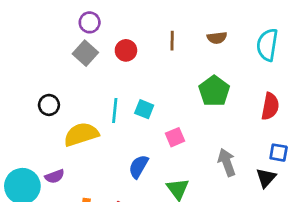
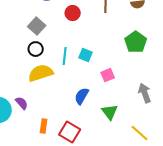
gray square: (85, 53) -> (37, 26), moved
black circle: (49, 105) -> (36, 49), moved
purple semicircle: (55, 176) -> (22, 103), turned -112

